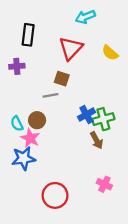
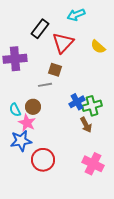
black rectangle: (28, 35) -> (40, 29), moved, turned 30
purple cross: (17, 66) -> (15, 59), size x1.6
pink cross: (104, 184) -> (93, 164), size x1.5
red circle: (55, 195) -> (43, 160), moved

